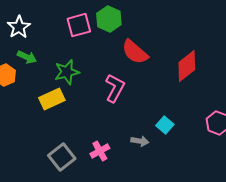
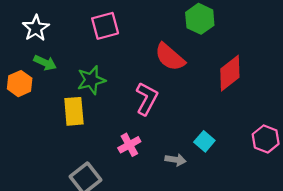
green hexagon: (109, 19) -> (200, 19), moved
yellow rectangle: (52, 99) -> (74, 111), turned -70
pink cross: (100, 151) -> (129, 145), moved

